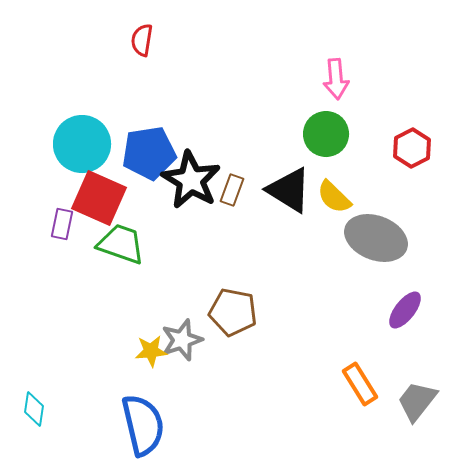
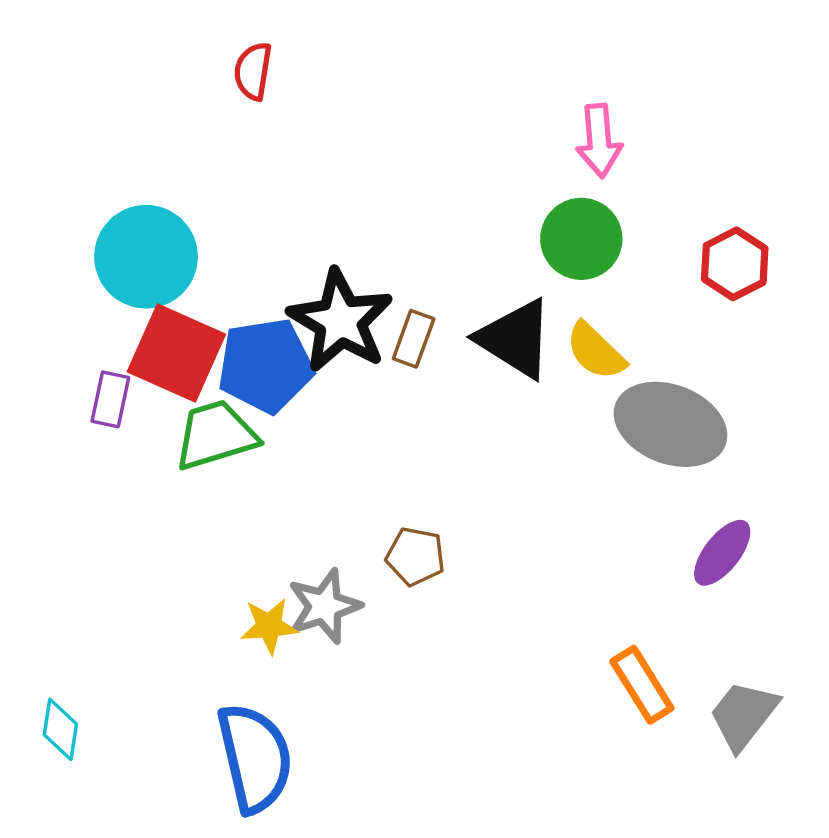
blue pentagon: (149, 153) -> (266, 365), moved
green trapezoid: (121, 244) -> (216, 435), turned -36
brown pentagon: (233, 312) -> (415, 556), size x0.7

